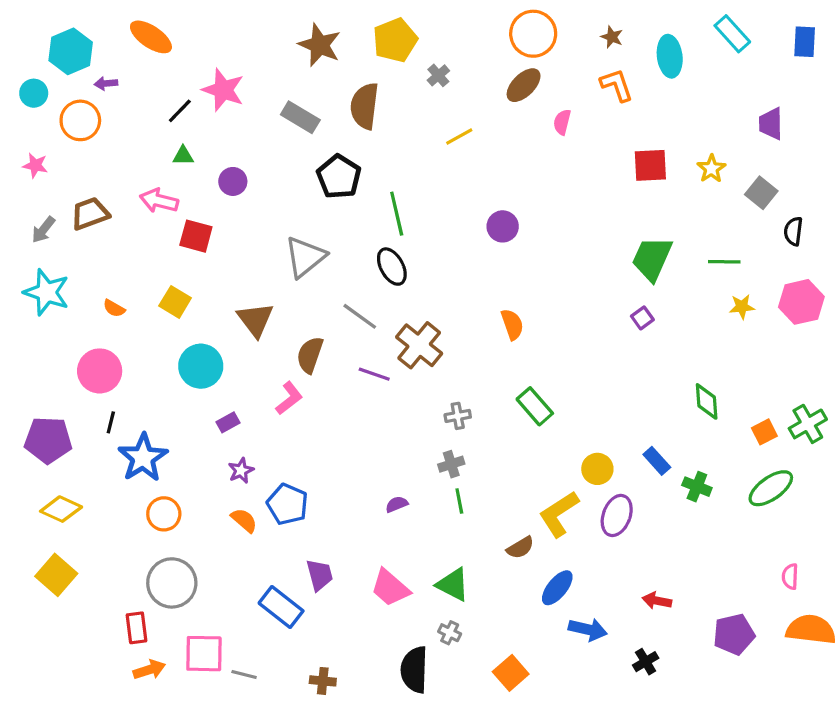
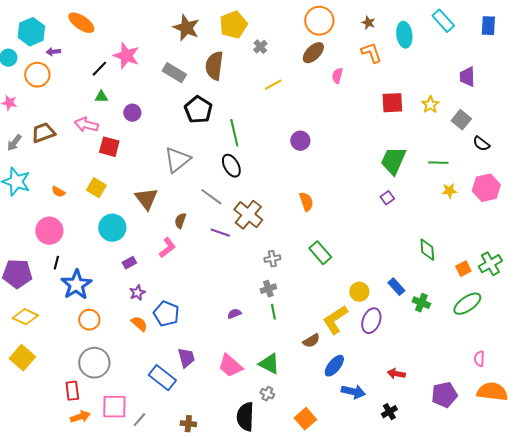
black semicircle: (793, 231) -> (481, 144), turned -60
brown semicircle: (310, 355) -> (180, 221), size x0.7
gray line: (244, 674) -> (139, 420), turned -63

